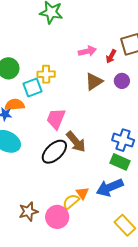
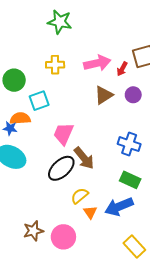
pink arrow: (87, 51) -> (97, 63), size x1.4
yellow cross: (46, 74) -> (55, 65), moved
blue cross: (123, 140) -> (129, 144), moved
yellow semicircle: (71, 202) -> (80, 196), moved

